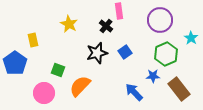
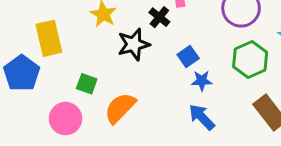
yellow rectangle: (33, 40) -> (49, 38), size x1.6
black star: (97, 53) -> (134, 44), moved
blue star: (153, 76) -> (202, 81), moved

